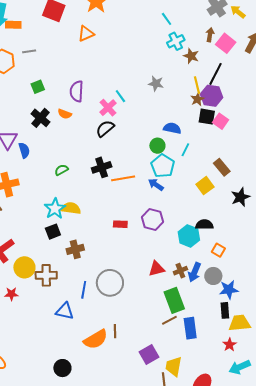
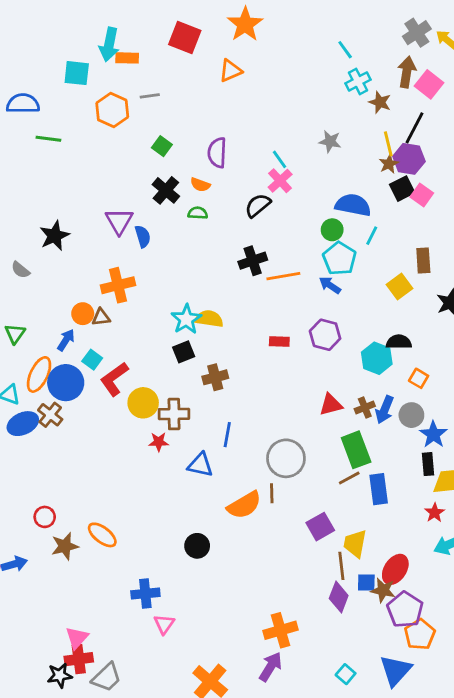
brown arrow: (210, 35) -> (407, 72), size x1.5
green square: (38, 87) -> (162, 146), turned -32
pink cross: (108, 108) -> (280, 181), moved
black square: (207, 117) -> (402, 189), turned -36
blue semicircle: (172, 128) -> (353, 205), size x1.4
brown rectangle: (222, 167) -> (423, 260), turned 36
green semicircle: (61, 170) -> (198, 213), moved, turned 32
gray circle: (110, 283) -> (286, 458), moved
blue star: (229, 290) -> (433, 434), turned -30
red star: (11, 294) -> (159, 442), moved

